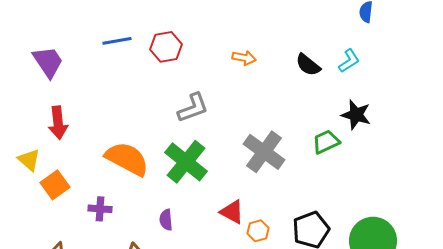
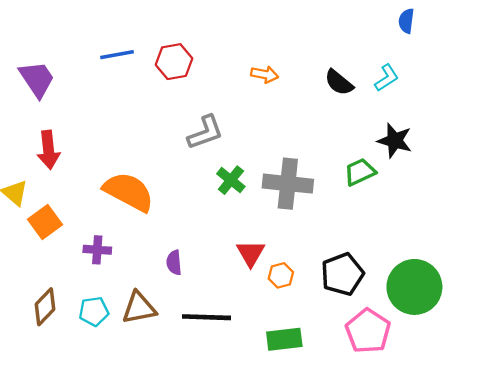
gray cross: (264, 152) -> (288, 184), turned -30
green cross: (186, 162) -> (231, 180), moved, size x0.6
red triangle: (232, 212) -> (251, 253), turned 32

